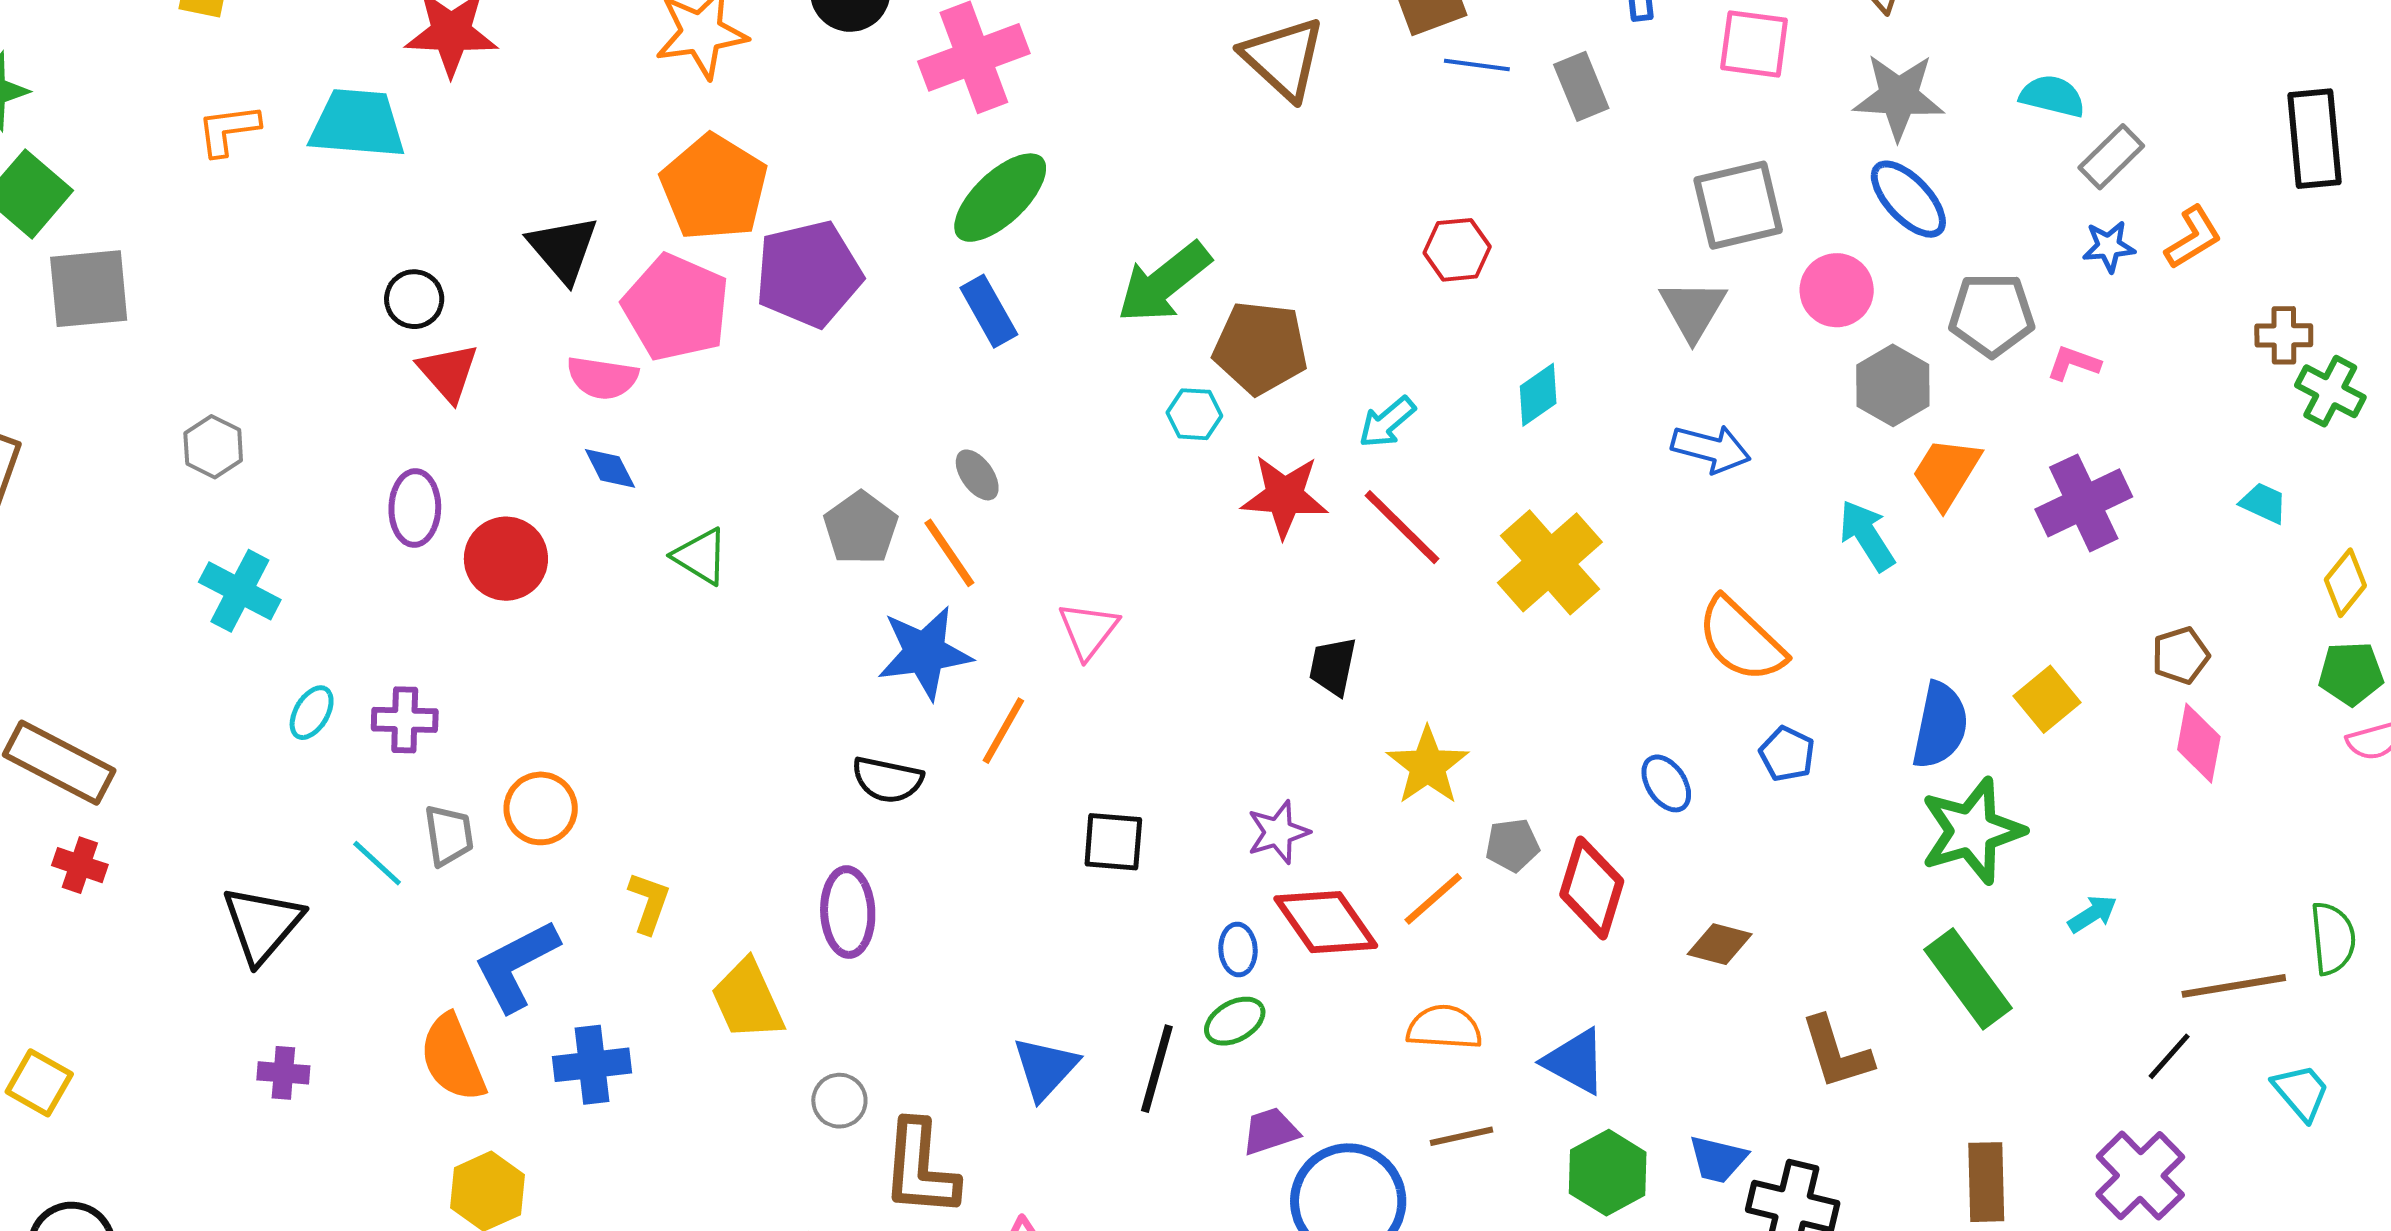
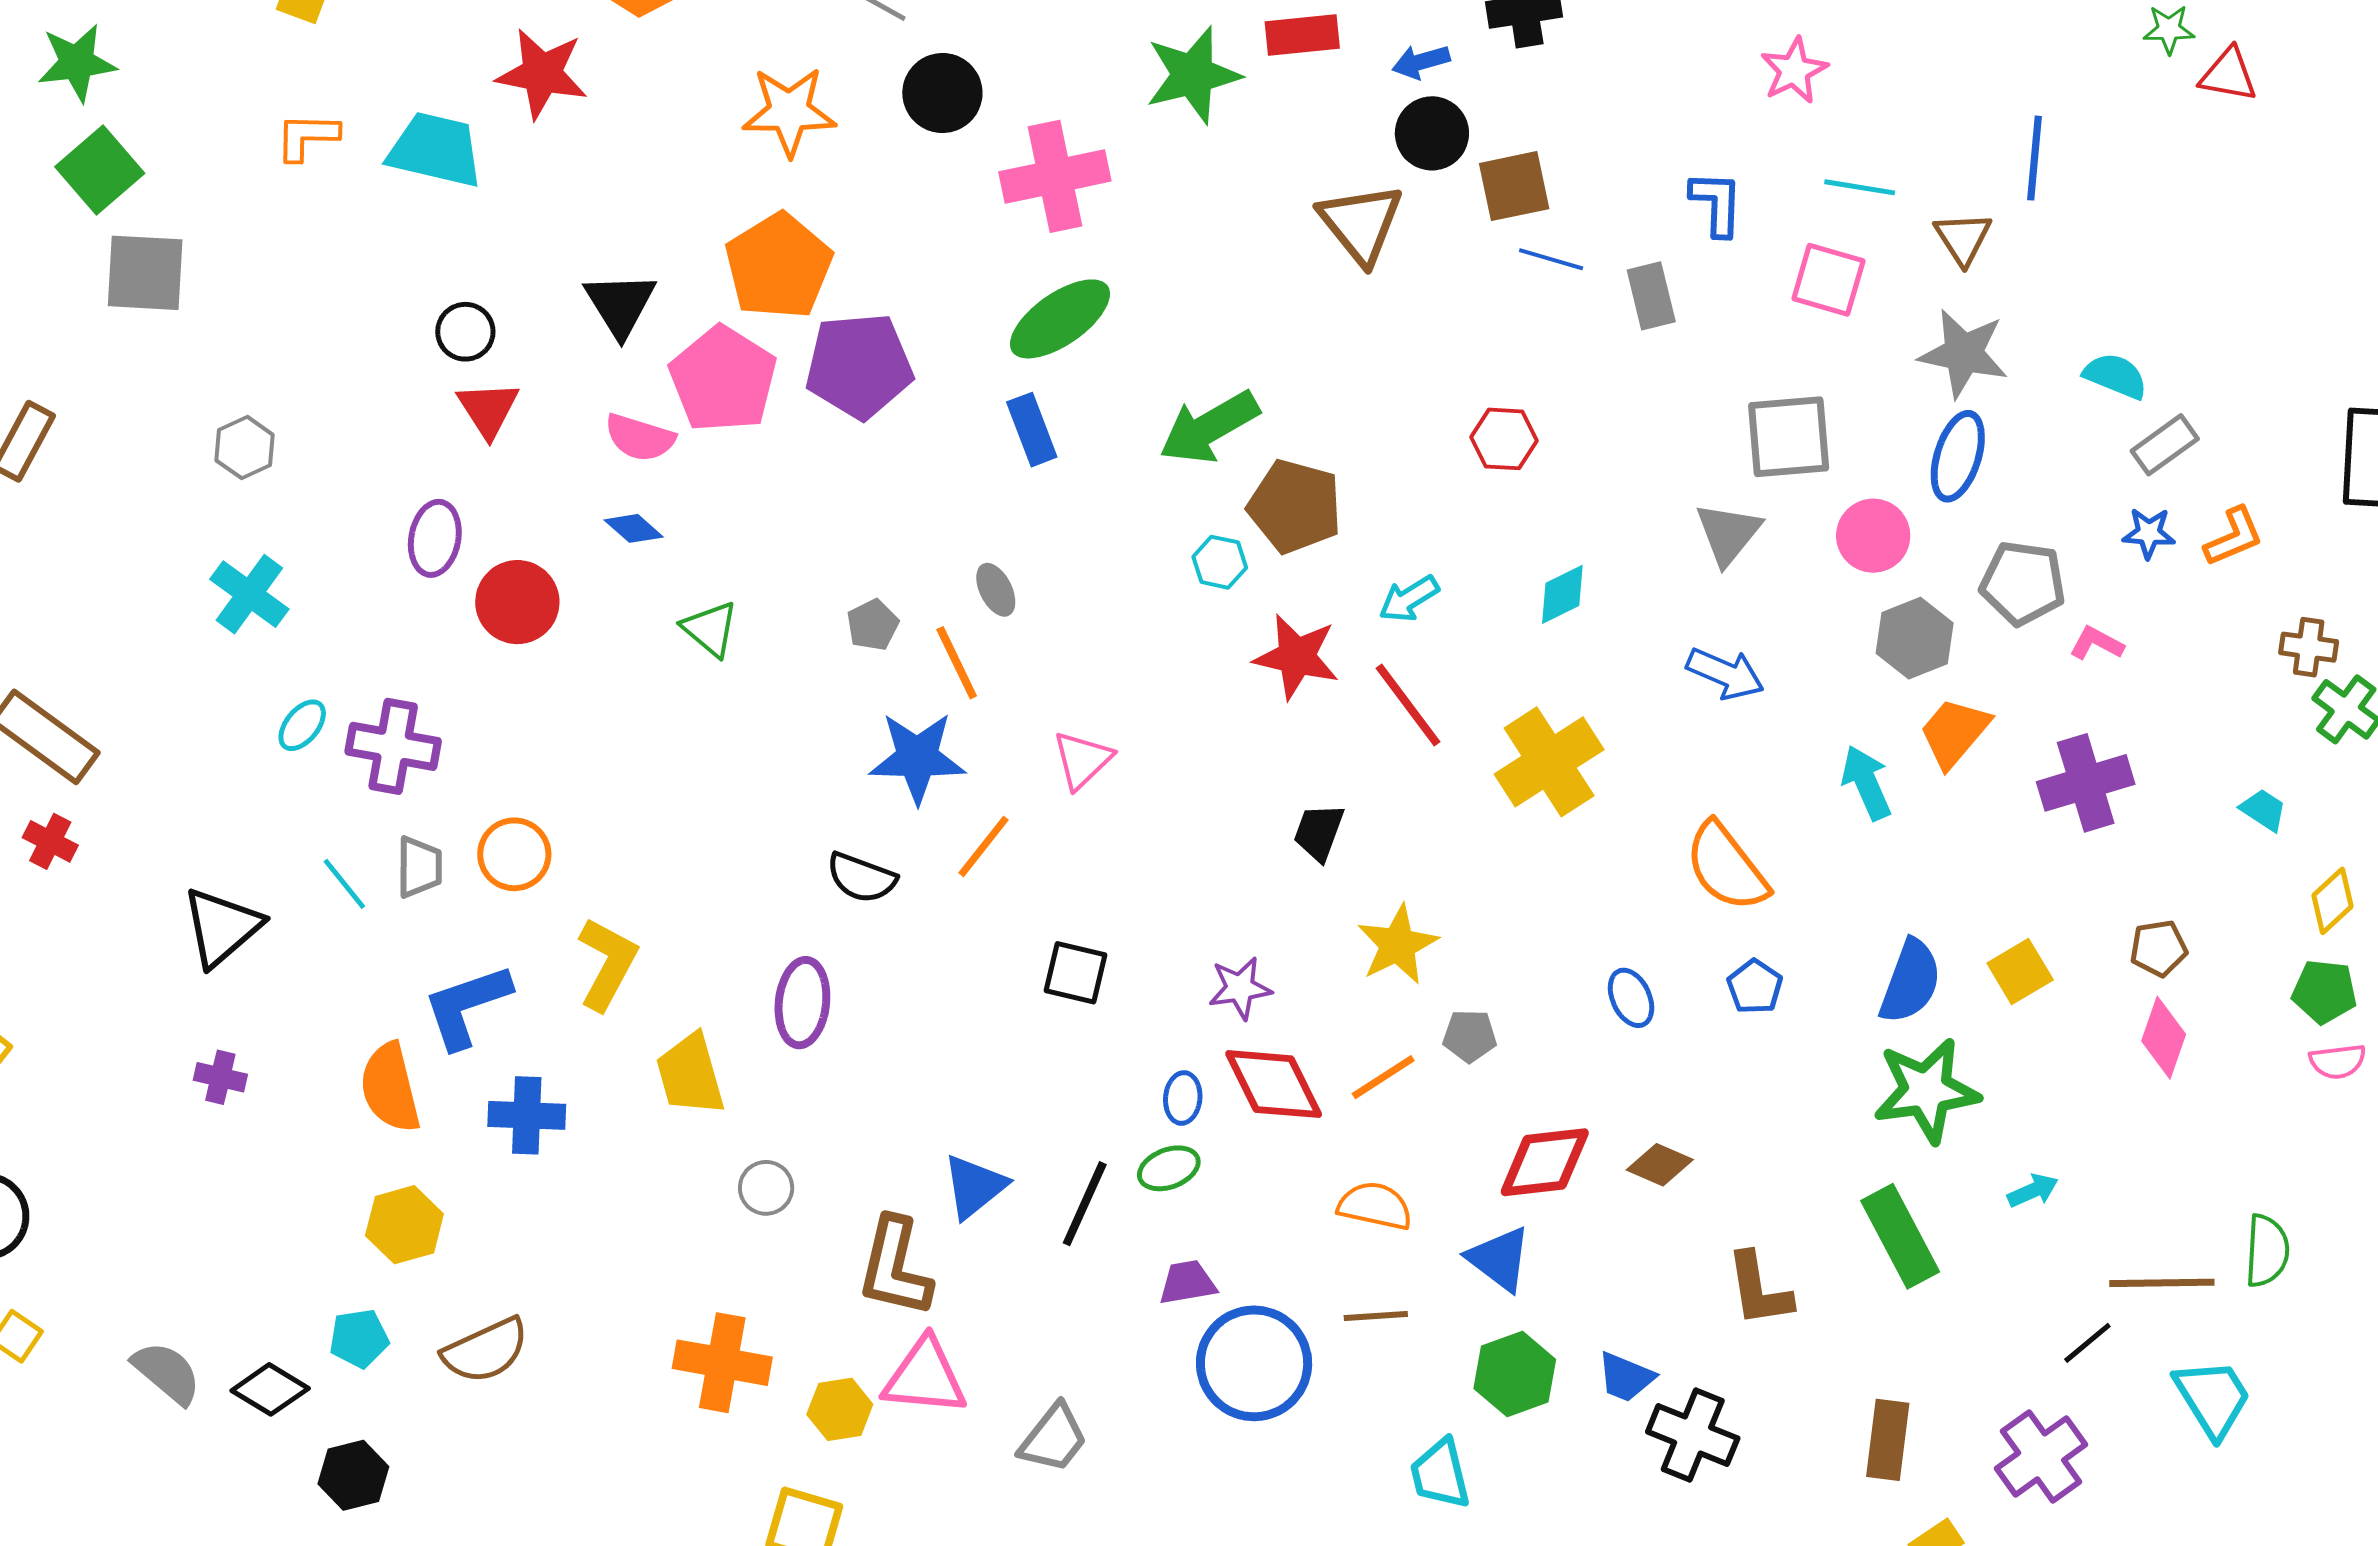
blue ellipse: (1908, 199) -> (1958, 456), turned 52
blue diamond: (610, 468) -> (634, 528), turned -30
gray pentagon: (861, 528) -> (873, 625), size x0.7
purple cross: (405, 720) -> (393, 746), size x1.4
red diamond: (1592, 888) -> (1545, 1162), moved, turned 58
yellow L-shape: (649, 903) -> (607, 964), size x1.5
cyan trapezoid: (2301, 1092) -> (2213, 1398), size x1.4
brown L-shape: (920, 1168) -> (895, 1267), moved

